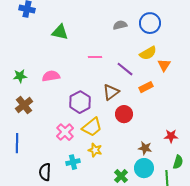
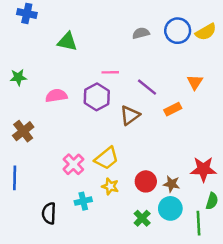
yellow semicircle: (148, 53) -> (206, 32), moved
green star: (20, 76) -> (18, 77), moved
purple hexagon: (80, 102) -> (97, 97), moved
red circle: (124, 114) -> (146, 181), moved
red star: (171, 136) -> (203, 169), size x1.5

